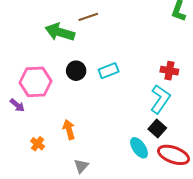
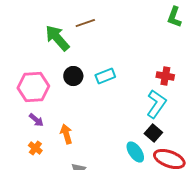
green arrow: (60, 32) -> (57, 38), turned 32
purple arrow: (17, 105) -> (36, 120), moved

